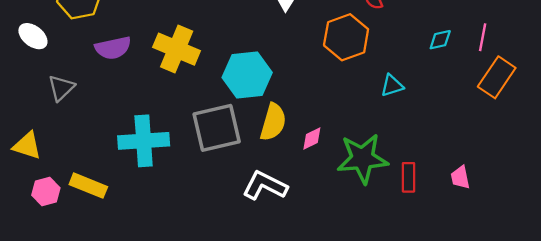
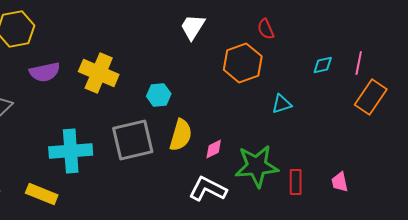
cyan hexagon: (247, 75) -> (159, 95), size x0.6
yellow rectangle: (88, 186) -> (42, 194), moved
white L-shape: (265, 186) -> (208, 189), moved

